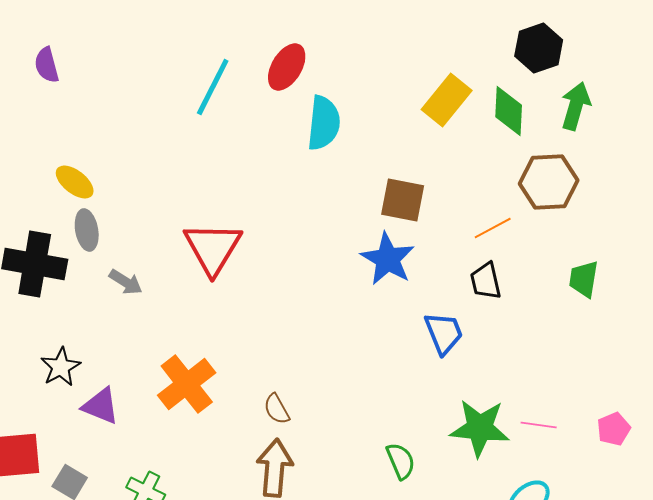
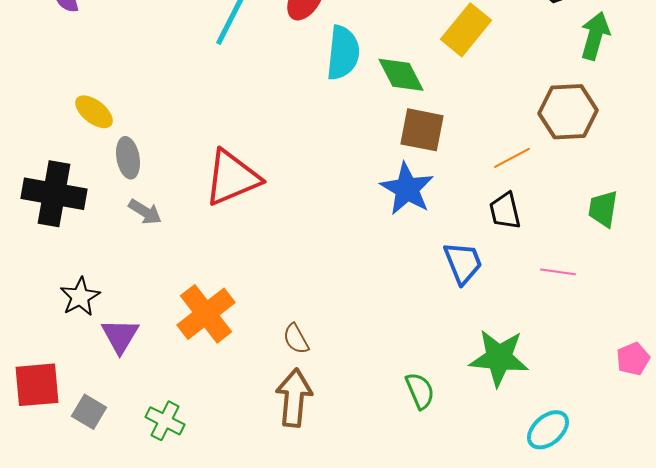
green diamond: (509, 111) -> (401, 75), moved, turned -30
gray ellipse: (87, 230) -> (128, 158), moved
red triangle: (213, 248) -> (232, 178), turned 36
purple triangle: (101, 406) -> (120, 336), turned 39
pink line: (539, 425) -> (558, 272), moved

